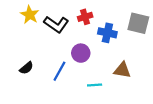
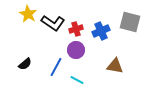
red cross: (85, 17) -> (76, 29), moved
blue cross: (107, 33) -> (101, 31), turned -36
cyan line: (95, 85) -> (77, 80), moved, turned 32

